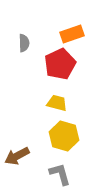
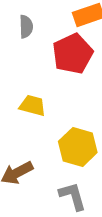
yellow trapezoid: (57, 103) -> (33, 106), moved

